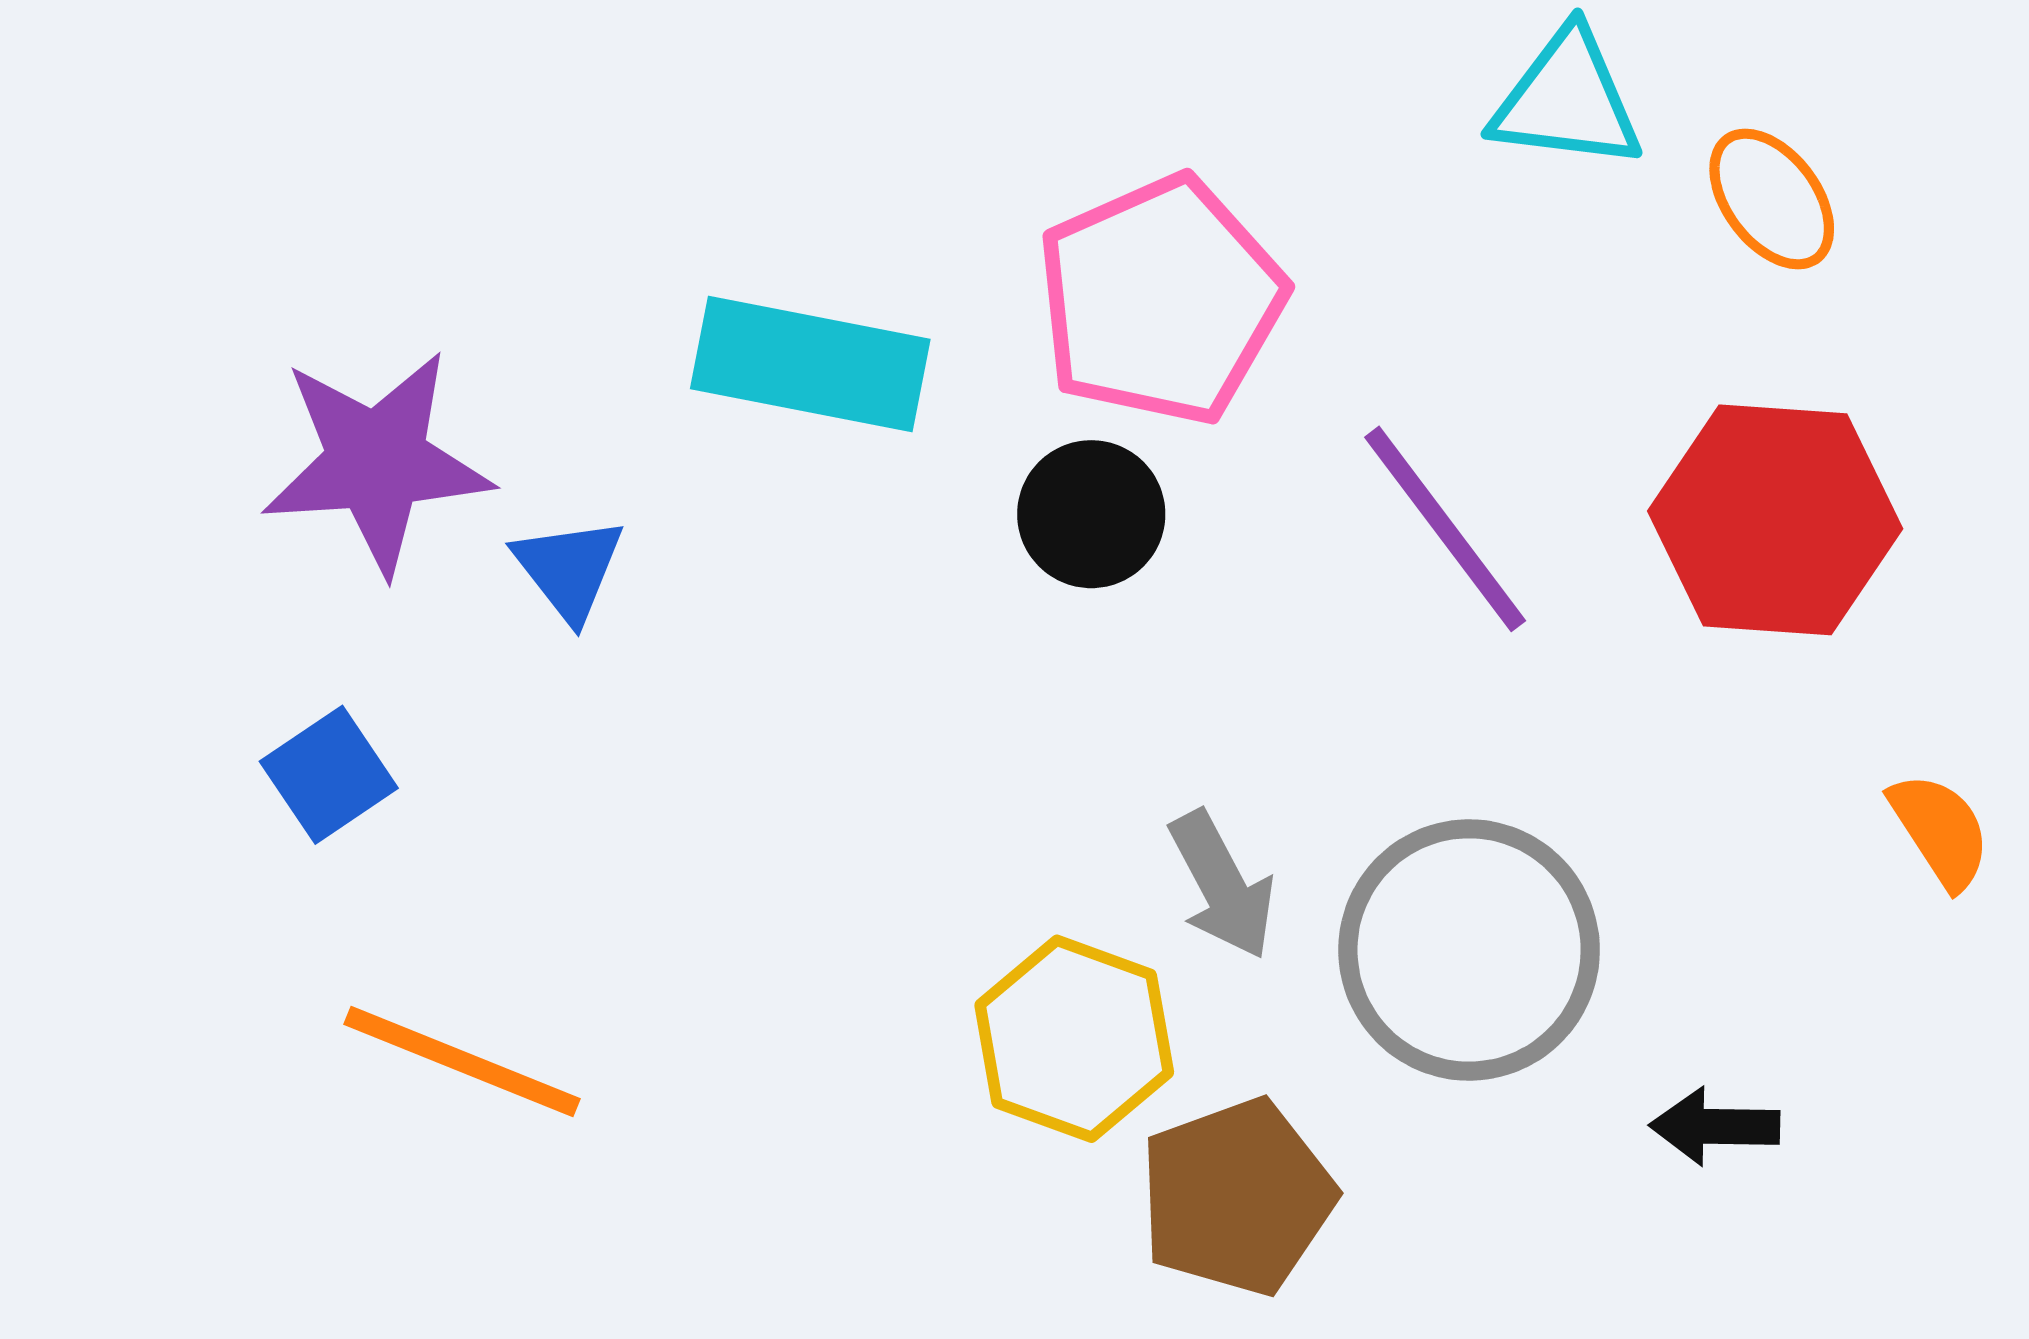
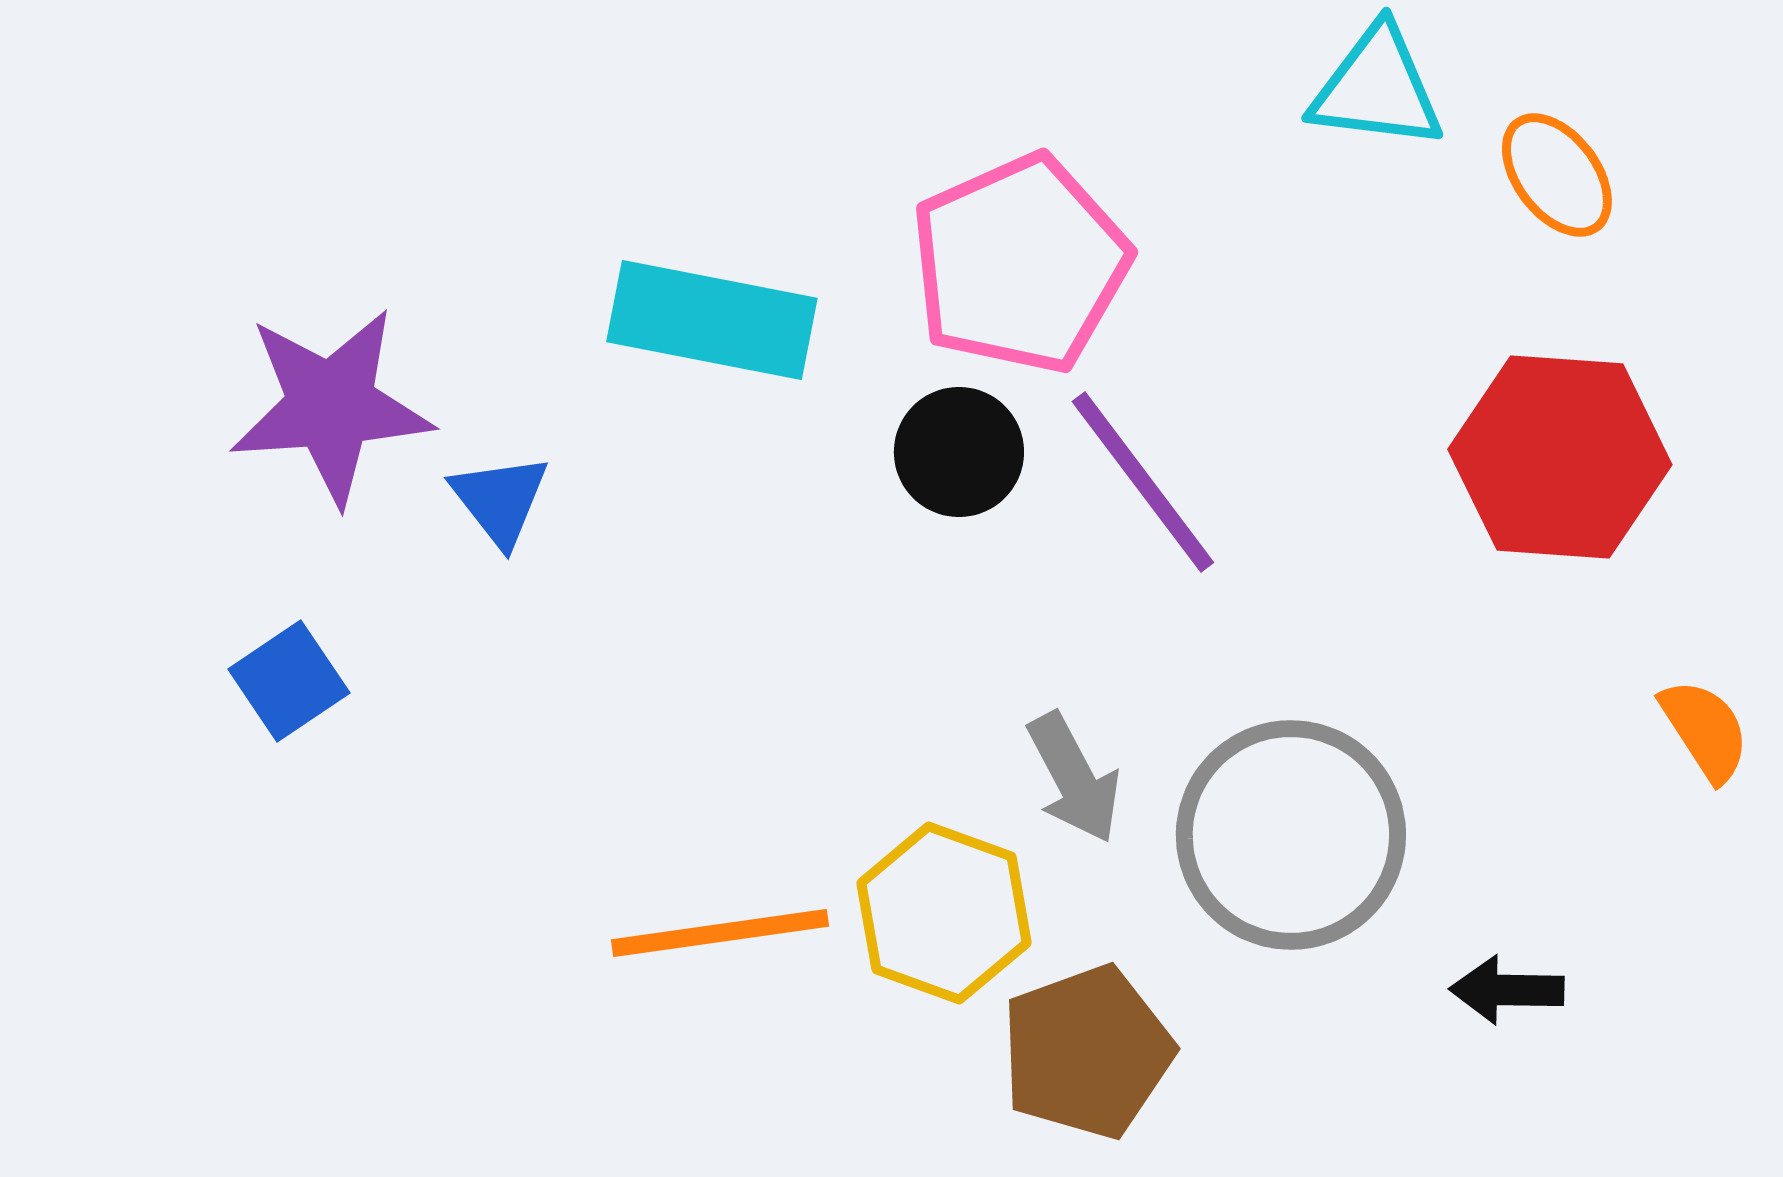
purple line: (1445, 529) -> (1143, 482), moved
orange line: (462, 1062) -> (720, 933), moved, turned -30

